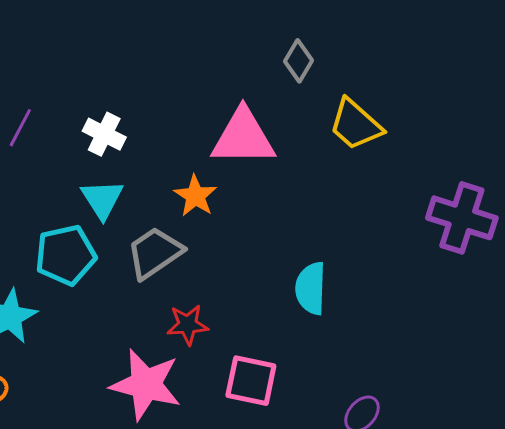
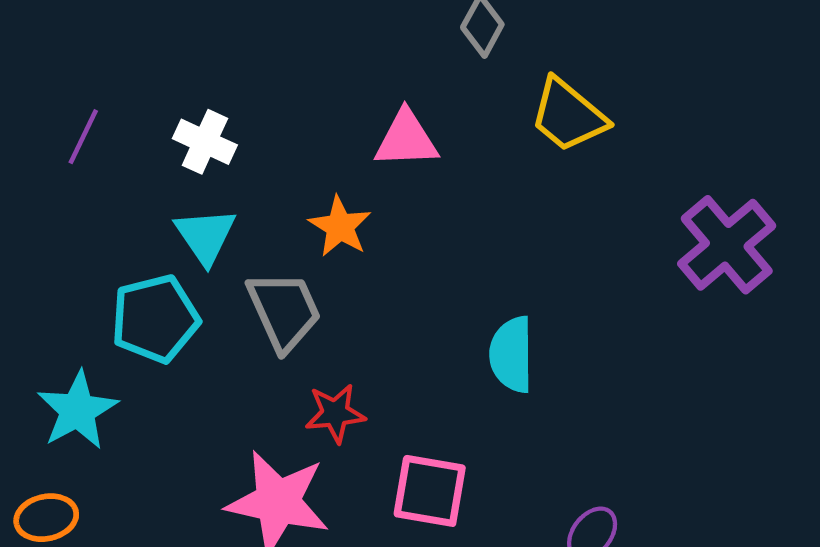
pink triangle: (243, 137) -> (406, 139), size x0.7
purple cross: (462, 218) -> (727, 245), turned 34
gray trapezoid: (155, 253) -> (284, 311), turned 102

